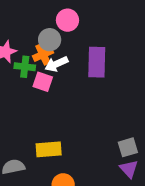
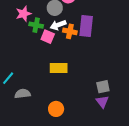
orange cross: (43, 54) -> (70, 31), moved, turned 32
yellow rectangle: (49, 149) -> (59, 68), moved

